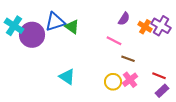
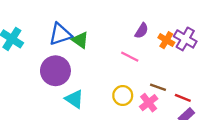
purple circle: (32, 35) -> (55, 71), moved
brown line: (128, 59) -> (158, 87), moved
yellow circle: (113, 82) -> (123, 96), moved

